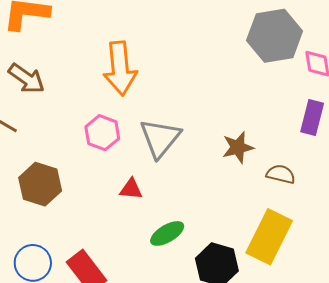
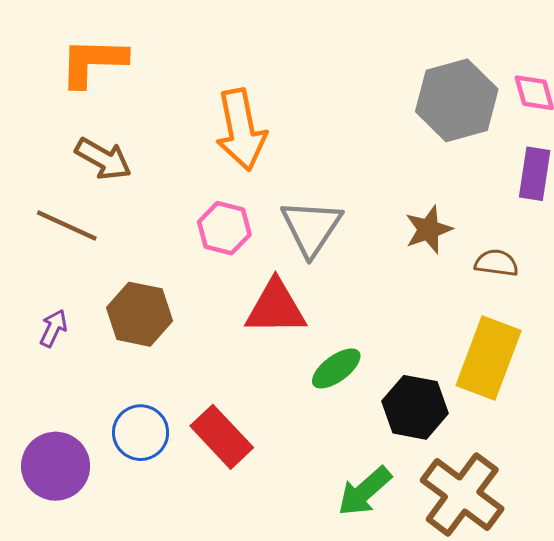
gray hexagon: (275, 36) -> (457, 100), moved
red triangle: (131, 189) -> (276, 308), size x1.8

